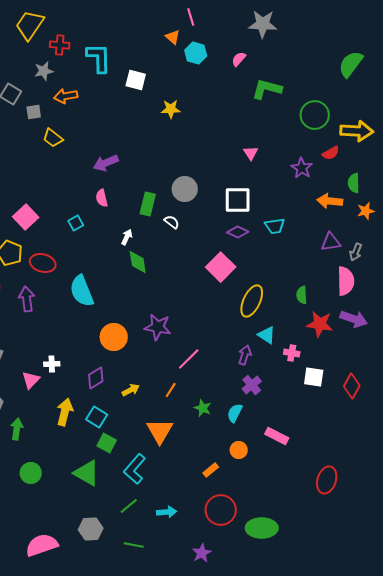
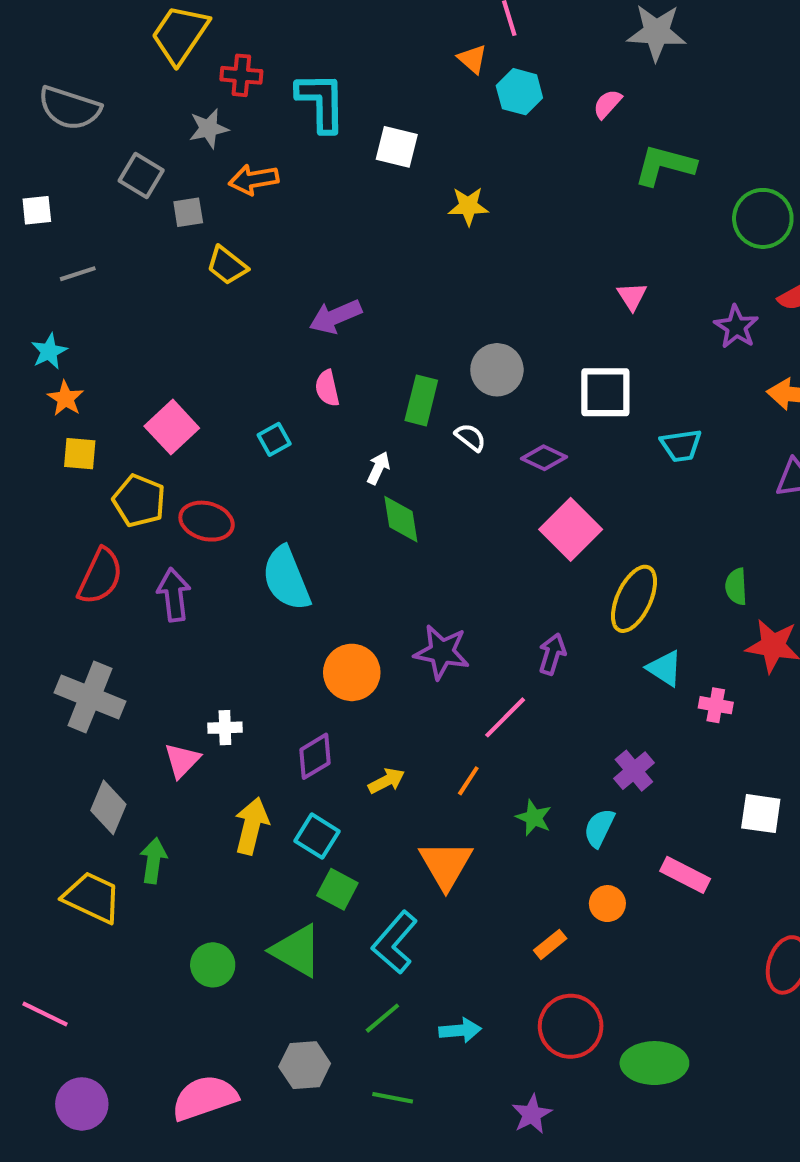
purple diamond: (238, 232) -> (544, 458), moved
purple arrow: (245, 355) -> (552, 654), moved
white square: (314, 377) -> (761, 814), moved
green circle: (31, 473) -> (213, 965), moved

